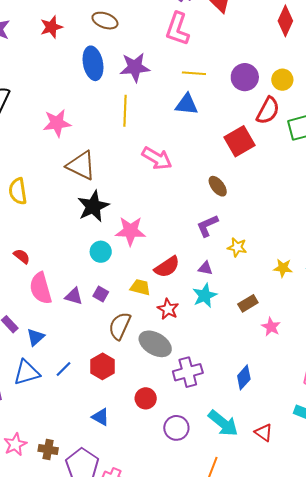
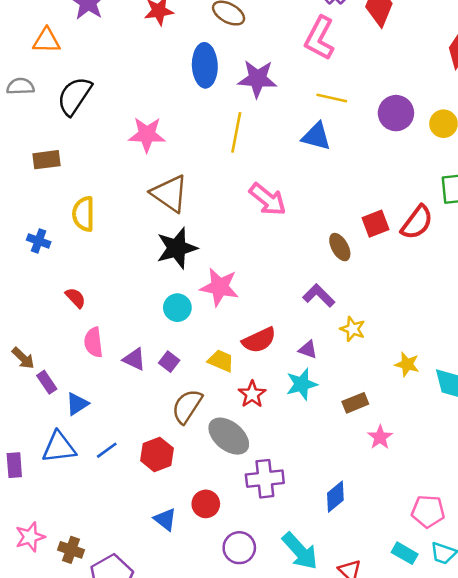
red semicircle: (268, 111) -> (417, 222), moved
red square: (239, 141) -> (375, 224), moved, size x0.7
purple L-shape: (207, 226) -> (319, 295), turned 60
pink semicircle: (41, 288) -> (93, 342), size x0.7
blue triangle: (101, 417) -> (165, 519), moved

